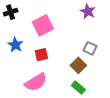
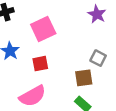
brown square: (78, 65) -> (84, 78), turned 35

